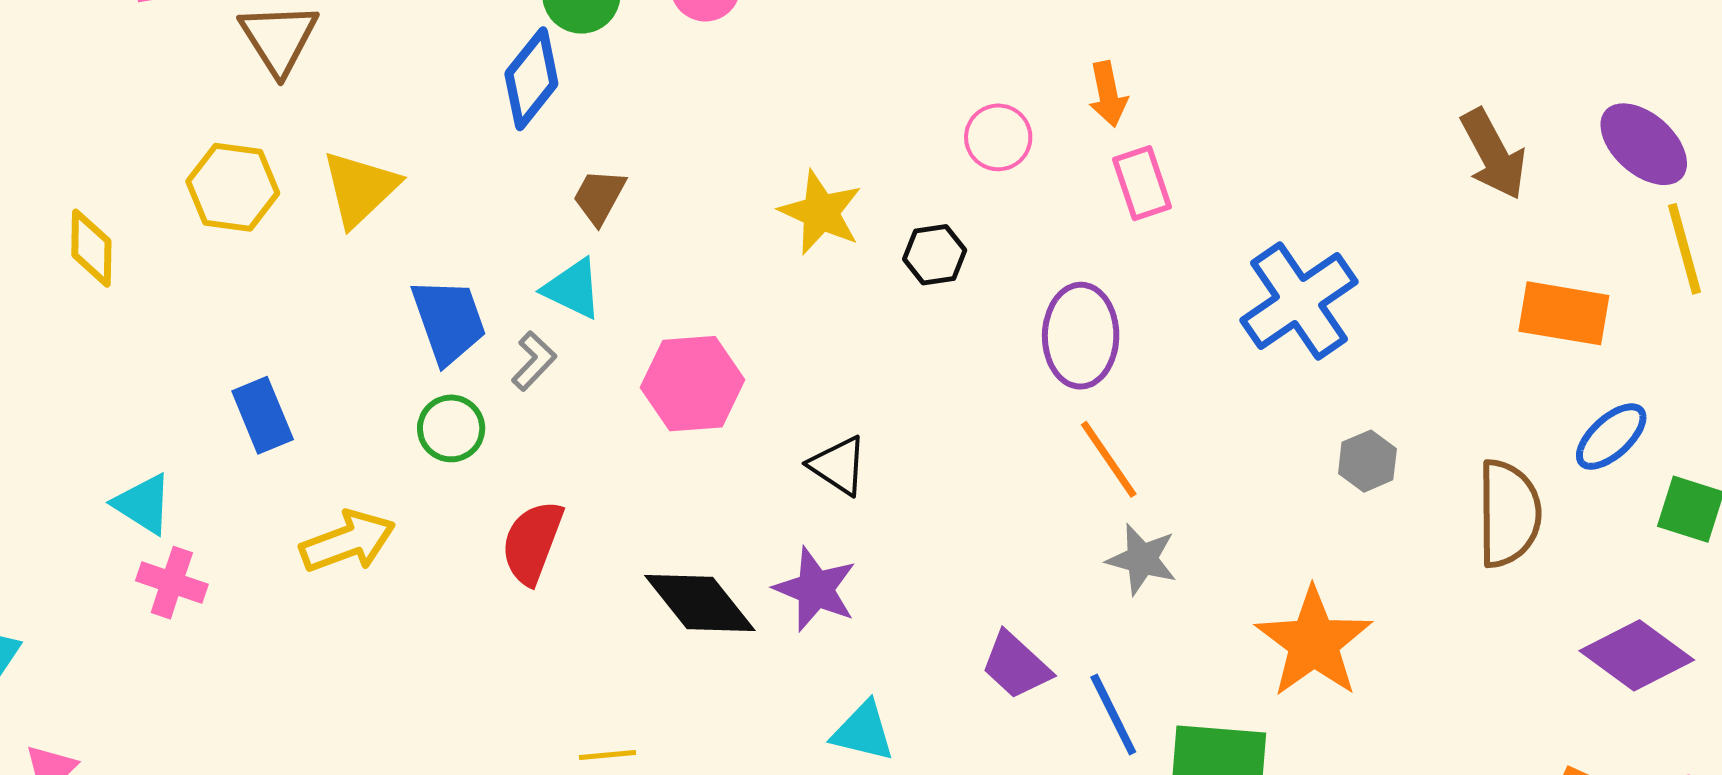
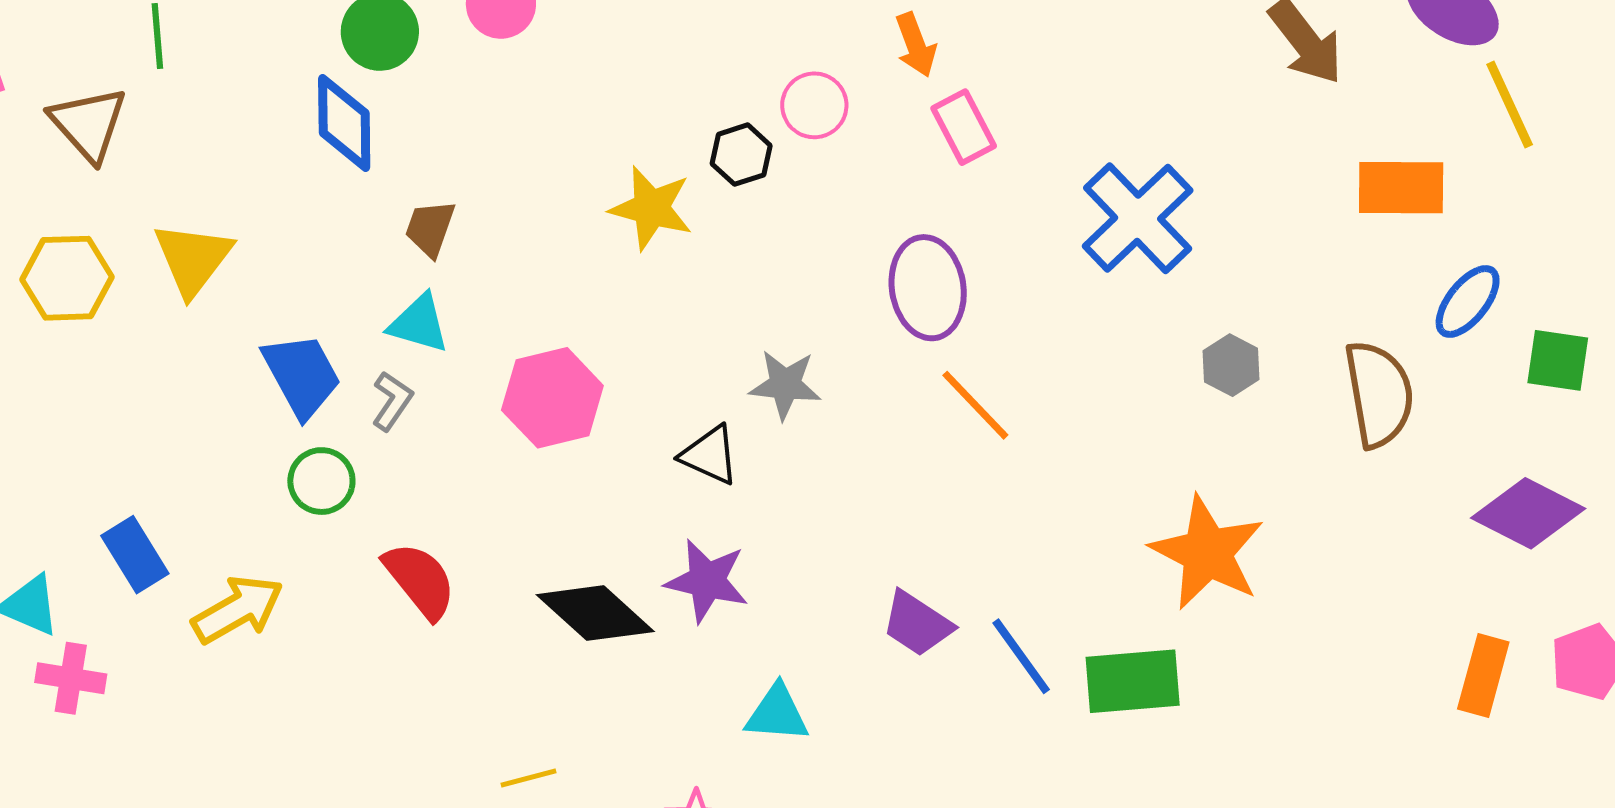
blue diamond: (531, 79) -> (344, 123), turned -30
black hexagon: (935, 255) -> (741, 155), moved
blue rectangle: (263, 415) -> (135, 555), moved
red semicircle: (532, 542) -> (420, 580), turned 130
gray star: (1142, 559) -> (785, 385), moved

